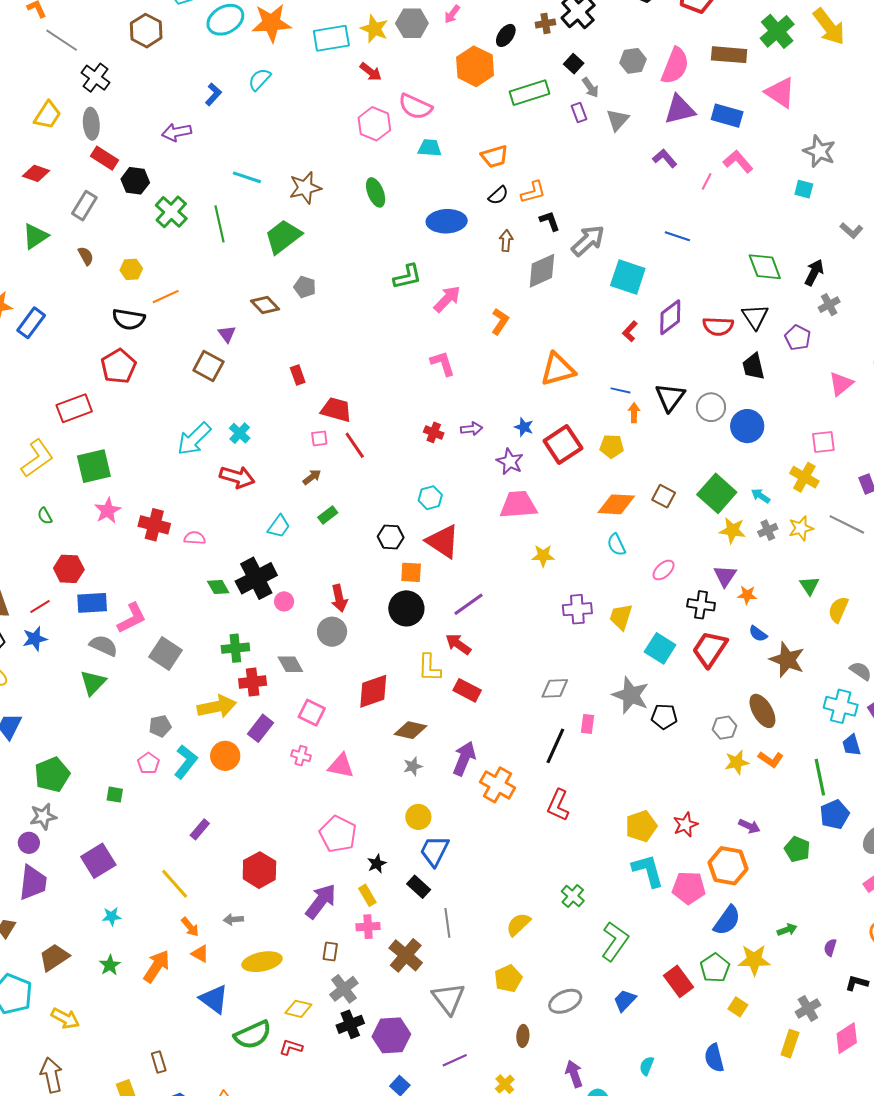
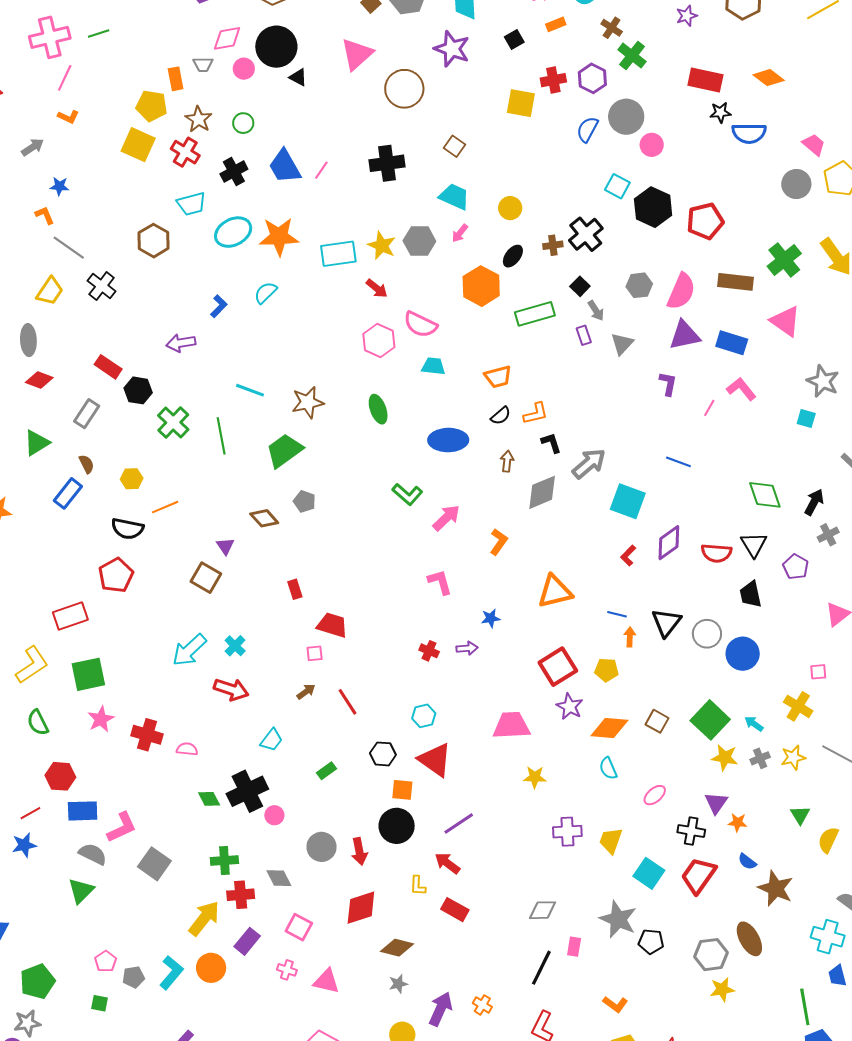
yellow trapezoid: (48, 115) -> (50, 291), moved
gray ellipse: (91, 124) -> (28, 340), moved
purple L-shape: (665, 158) -> (668, 384), turned 50
green L-shape: (407, 277) -> (407, 494), turned 52
blue rectangle: (31, 323) -> (68, 493), moved
blue star: (524, 427) -> (491, 618), moved, turned -30
pink square: (823, 442) -> (818, 672), size x0.7
red line: (355, 445) -> (348, 702), moved
purple star: (510, 462) -> (570, 707), moved
green rectangle: (328, 515) -> (327, 771), moved
green semicircle: (45, 516) -> (38, 723), size x1.5
red arrow: (339, 598) -> (359, 851), moved
yellow L-shape: (429, 668) -> (418, 886), size x0.7
yellow arrow: (217, 707) -> (204, 918), turned -42
gray pentagon: (160, 726) -> (134, 977), moved
gray hexagon: (725, 728) -> (711, 955), size x1.4
purple arrow: (464, 759) -> (441, 1009), moved
orange L-shape: (771, 759) -> (615, 1004), moved
pink pentagon: (148, 763) -> (106, 961), moved
orange cross: (497, 785) -> (482, 1005), size x0.6

